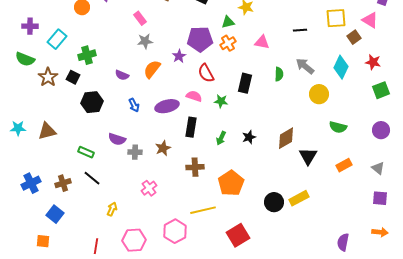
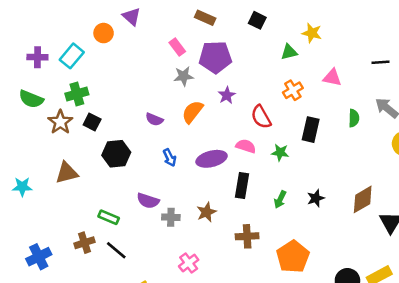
cyan rectangle: (57, 39) -> (72, 56), moved
purple pentagon: (200, 39) -> (215, 57), moved
orange cross: (228, 43) -> (293, 90), moved
green cross: (87, 55) -> (77, 94), moved
brown triangle: (47, 131) -> (67, 173), moved
brown cross: (63, 183) -> (84, 243), moved

